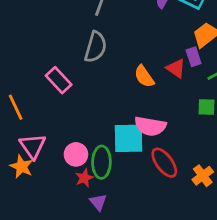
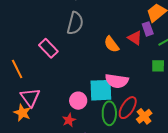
pink circle: (76, 154) -> (78, 101), moved
green ellipse: (101, 162) -> (109, 113), moved
red ellipse: (164, 163) -> (128, 108), turned 70
orange cross: (203, 176) -> (144, 116), moved

